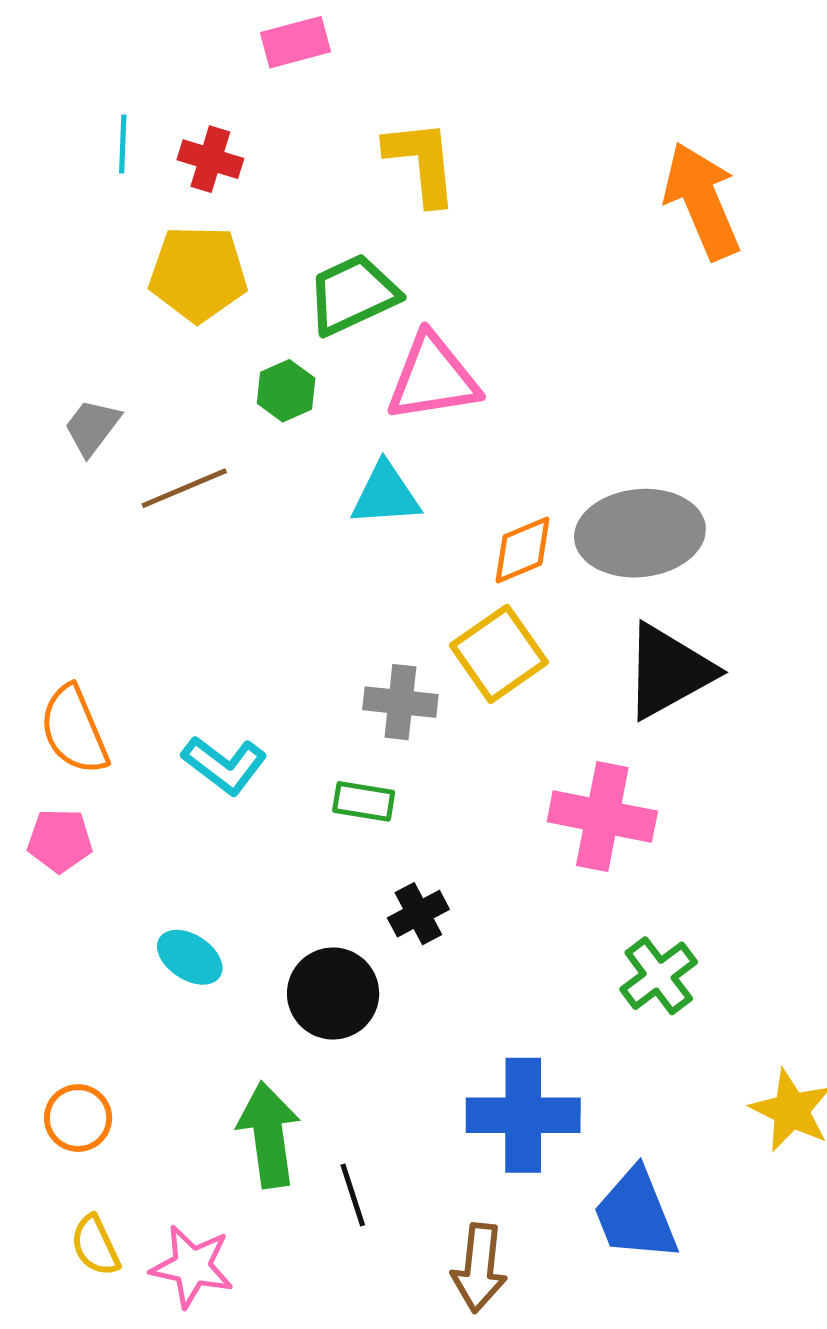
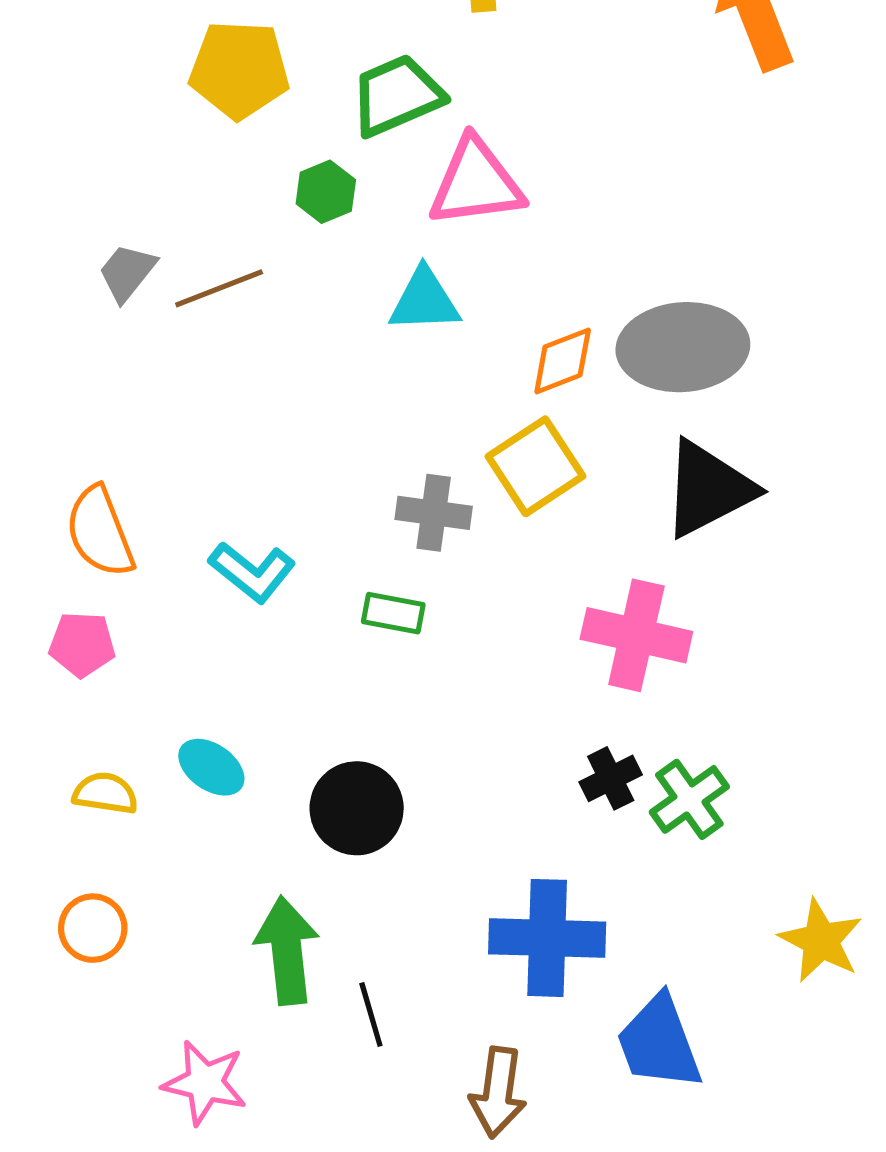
gray trapezoid: (92, 427) -> (127, 272), moved
black cross: (418, 914) -> (611, 778), moved
yellow semicircle: (95, 1246) -> (105, 793), moved, turned 122

